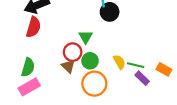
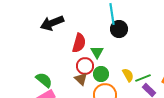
red semicircle: (33, 27) -> (79, 43), moved
green line: (136, 65) -> (143, 78), turned -35
green semicircle: (28, 67) -> (44, 80), turned -66

